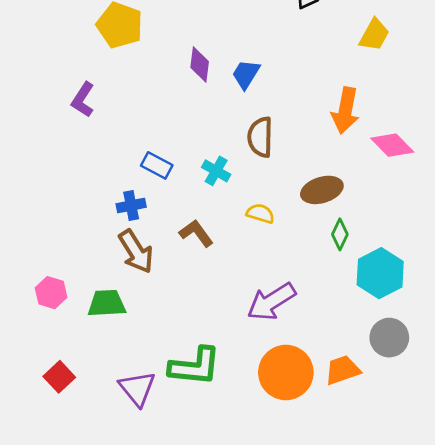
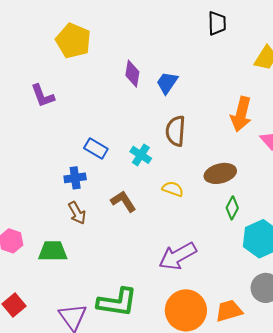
purple L-shape: (83, 100) -> (43, 96), turned -56
brown arrow: (136, 252) -> (77, 213), size x0.7

